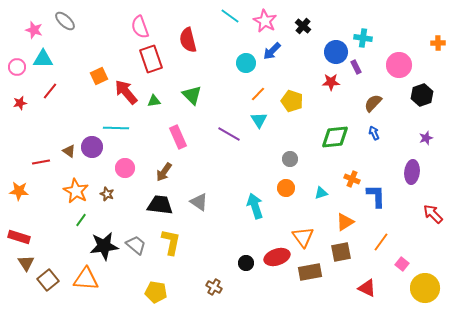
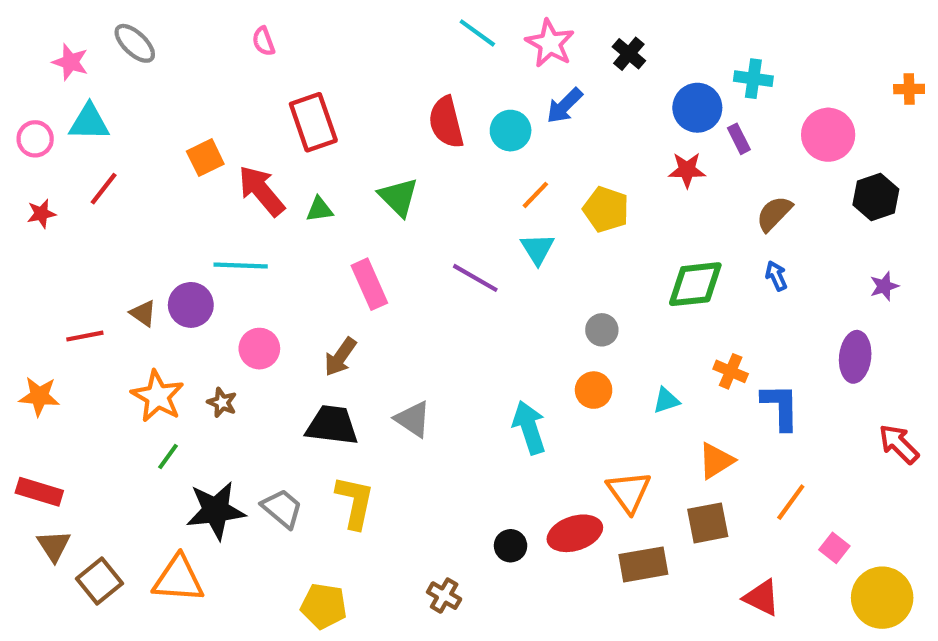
pink semicircle: (140, 27) -> (263, 41), moved, size x0.6
red semicircle: (188, 40) -> (446, 122), moved

